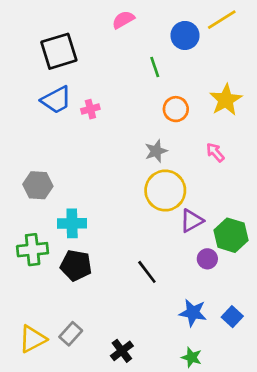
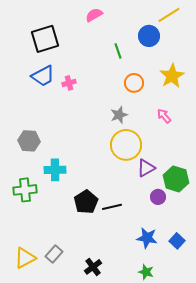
blue circle: (185, 35) -> (149, 36), moved
black pentagon: (76, 265) -> (86, 202), moved, turned 30
black line: (147, 272) -> (112, 207), turned -66

